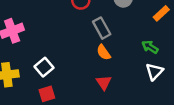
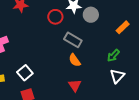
gray rectangle: (102, 28) -> (73, 40), turned -30
green arrow: (150, 47) -> (113, 55), turned -80

